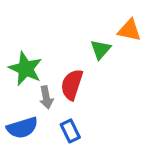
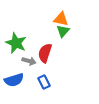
orange triangle: (129, 30) -> (61, 19), moved
gray arrow: (46, 97) -> (29, 61), turned -64

